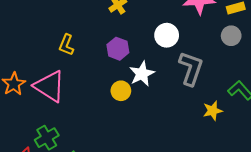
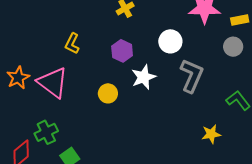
yellow circle: (121, 91) -> (108, 93), moved
yellow star: (213, 111) -> (211, 134), moved

